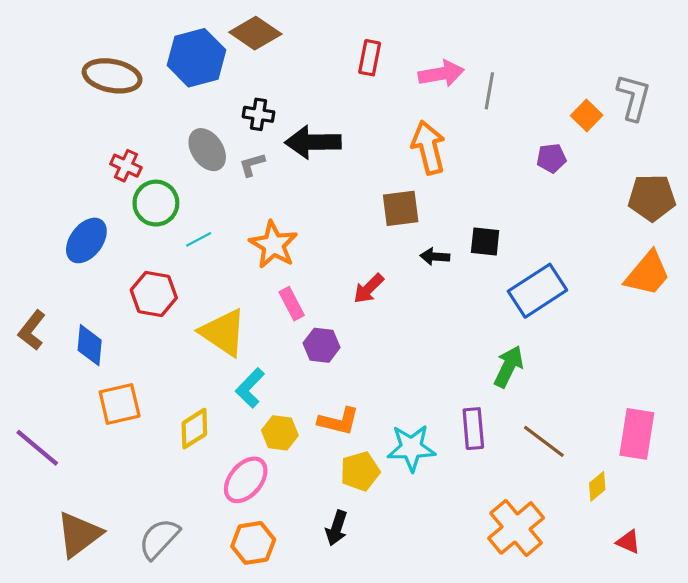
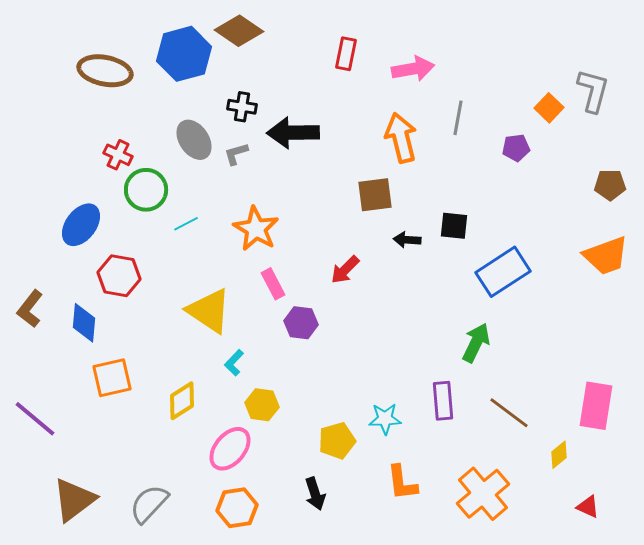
gray line: (489, 91) -> (458, 118), moved
brown pentagon: (652, 198) -> (610, 185), size x0.7
orange trapezoid: (648, 274) -> (606, 256), turned 30
red hexagon: (154, 294) -> (119, 276), moved
cyan L-shape: (250, 388) -> (234, 363), size x0.7
orange L-shape: (339, 421) -> (402, 483), moved, turned 69
cyan star: (411, 448) -> (385, 419), size x0.7
black arrow: (337, 528) -> (315, 494), turned -36

